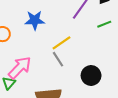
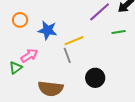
blue star: (35, 20) -> (48, 30), moved
pink arrow: (20, 68) -> (29, 55), size x0.7

